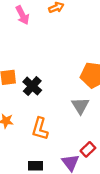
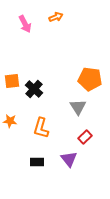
red rectangle: (88, 149) -> (85, 137), moved

